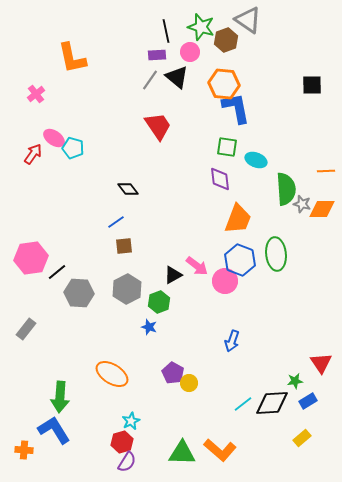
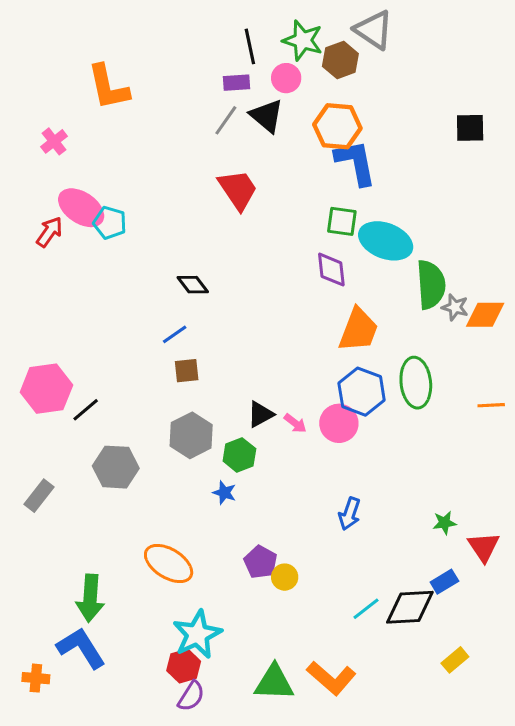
pink ellipse: (54, 138) -> (81, 208), size x1.4
cyan ellipse: (256, 160) -> (386, 241), size x1.6
orange line: (326, 171) -> (491, 405), moved
pink arrow: (197, 266) -> (295, 423), moved, size x0.7
gray hexagon: (79, 293) -> (116, 467), moved
green star: (295, 381) -> (444, 523), moved
blue rectangle: (308, 401) -> (444, 582), moved
cyan star: (131, 421) -> (197, 634), size x1.8

